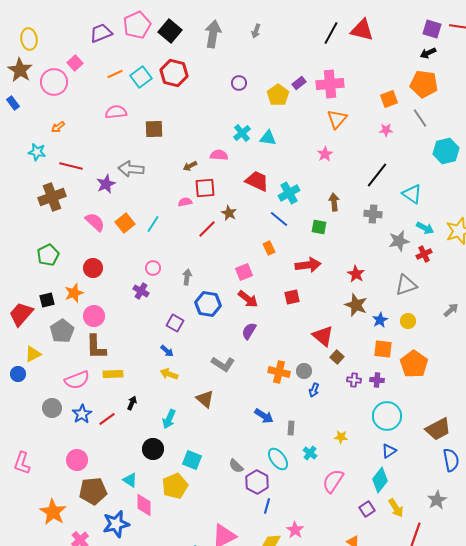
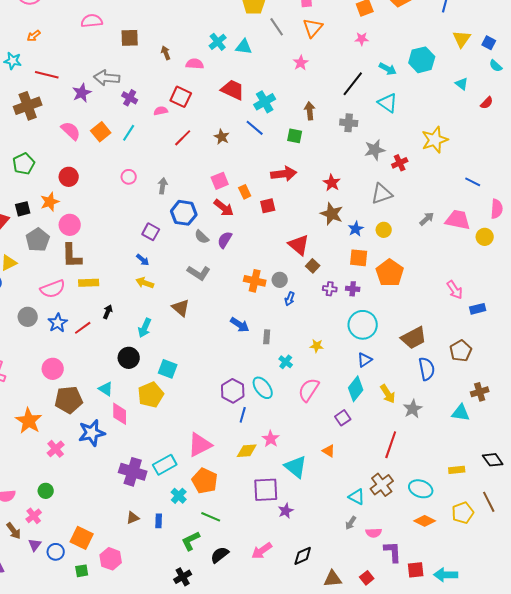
gray line: (420, 118) -> (277, 27), moved
brown arrow: (190, 166) -> (166, 53), moved, turned 96
red square: (205, 188) -> (181, 97), turned 30
brown star: (229, 213) -> (222, 137), moved
cyan arrow: (425, 228) -> (388, 69), moved
orange rectangle: (269, 248) -> (245, 192), moved
purple cross: (141, 291) -> (130, 98), moved
cyan ellipse: (278, 459) -> (263, 388), moved
gray semicircle: (236, 466) -> (202, 237), moved
yellow arrow: (396, 508) -> (388, 394), moved

